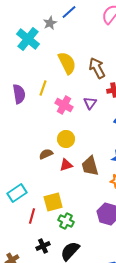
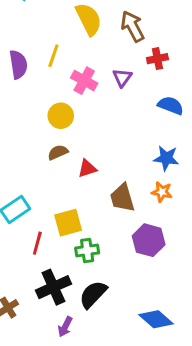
yellow circle: (66, 139) -> (61, 116), moved
brown trapezoid: (90, 166) -> (122, 198), moved
green cross: (66, 221) -> (87, 250), turned -35
black cross: (43, 246) -> (53, 287), size x1.6

